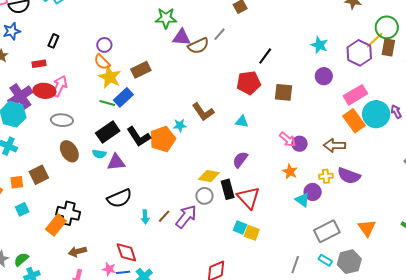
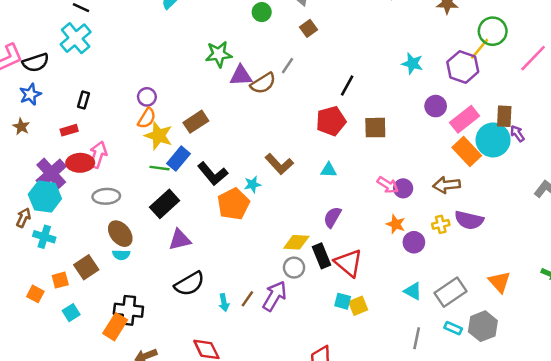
brown rectangle: (388, 47) -> (504, 116), moved
orange semicircle: (102, 62) -> (147, 118), turned -96
purple circle: (324, 76) -> (436, 106), moved
black L-shape: (139, 137) -> (213, 174), moved
cyan semicircle: (99, 154) -> (121, 255), moved
purple circle: (313, 192) -> (414, 242), moved
cyan triangle: (302, 200) -> (413, 291), moved
yellow square: (252, 233) -> (358, 306), turned -35

